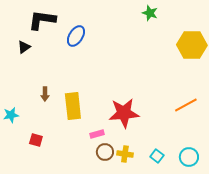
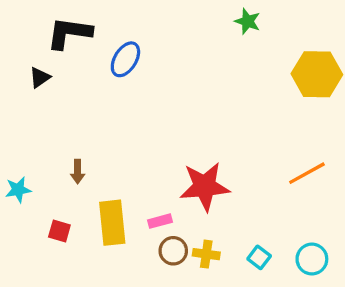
brown arrow: (45, 94) -> (78, 172), moved
yellow rectangle: (73, 106) -> (112, 223), moved

